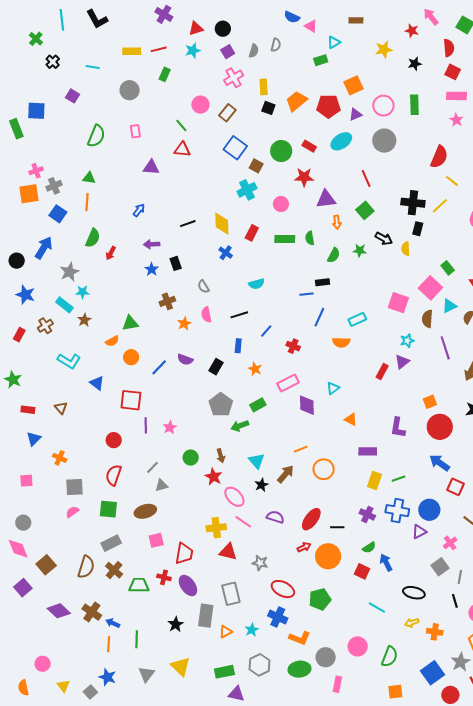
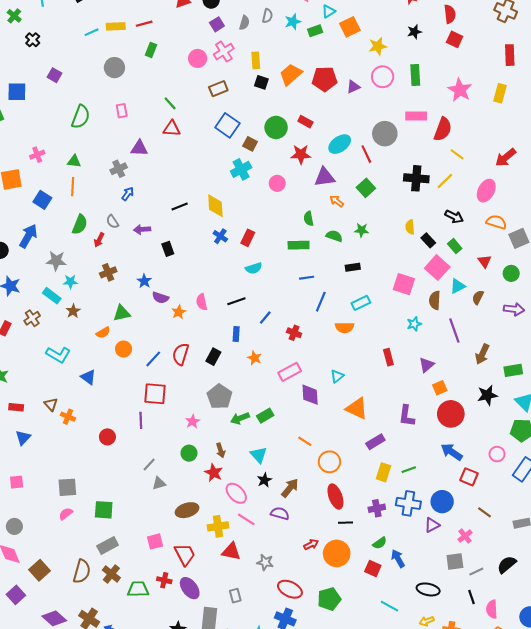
yellow star: (384, 50) -> (378, 46), moved
cyan star: (193, 51) -> (293, 22), moved
cyan line: (93, 67) -> (92, 32), moved, turned -32
orange square: (354, 85) -> (350, 27), moved
pink rectangle: (456, 96) -> (416, 116), moved
pink circle: (200, 105) -> (198, 58), moved
brown rectangle: (227, 113) -> (218, 89), turned 30
pink star: (456, 120) -> (460, 90), size x1.6
cyan ellipse: (341, 141) -> (340, 144), moved
gray circle: (384, 141) -> (385, 134), moved
pink cross: (36, 171) -> (37, 155), moved
gray cross: (54, 186) -> (119, 169), moved
orange arrow: (337, 222) -> (337, 201), turned 136
black rectangle: (418, 229) -> (428, 240), moved, turned -56
red rectangle: (252, 233) -> (248, 238), moved
green rectangle: (285, 239) -> (299, 245), moved
black arrow: (384, 239) -> (454, 217), moved
green semicircle: (334, 255) -> (334, 236), turned -98
blue star: (152, 269) -> (144, 281), moved
gray star: (70, 272) -> (56, 261), turned 30
black rectangle: (323, 282) -> (353, 267), moved
gray semicircle: (203, 287) -> (112, 222), moved
brown cross: (167, 301) -> (108, 272), moved
purple semicircle: (185, 360) -> (160, 298), moved
purple triangle: (402, 362) -> (427, 365), moved
red rectangle: (382, 372) -> (388, 357), turned -42
red square: (131, 400) -> (155, 394), moved
green rectangle: (258, 405) -> (265, 416), moved
orange triangle: (351, 419) -> (357, 408), size x1.6
pink star: (170, 427) -> (193, 421), moved
orange line: (301, 449) -> (305, 441), turned 56
purple rectangle: (368, 451) -> (375, 442), turned -30
orange cross: (60, 458) -> (68, 417), moved
brown arrow: (286, 474) -> (290, 488), moved
red semicircle: (114, 475) -> (181, 354), moved
brown ellipse: (145, 511) -> (187, 510), moved
purple cross: (367, 514) -> (377, 508), turned -35
red ellipse: (311, 519) -> (335, 496), moved, turned -55
red trapezoid: (184, 553) -> (185, 554), turned -35
gray square: (440, 567) -> (455, 561), turned 30
gray line: (460, 577) -> (476, 572), turned 56
gray rectangle: (231, 594) -> (235, 596), size x0.6

